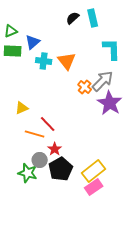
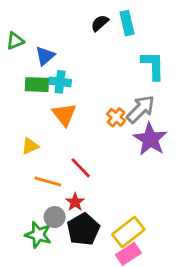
green rectangle: (13, 51) -> (37, 85), moved
orange triangle: (67, 61) -> (64, 115), moved
red line: (48, 124) -> (81, 168), moved

